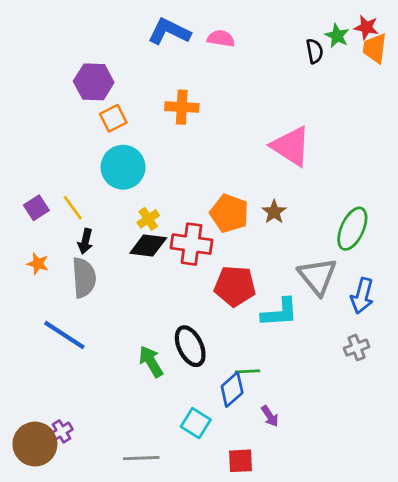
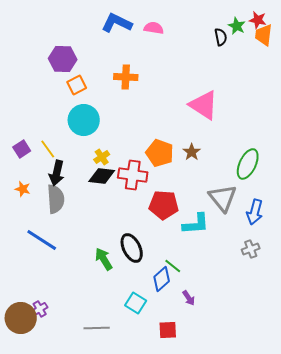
black arrow: (85, 241) -> (57, 173), size x1.4
green line: (247, 371) -> (173, 266), turned 42

